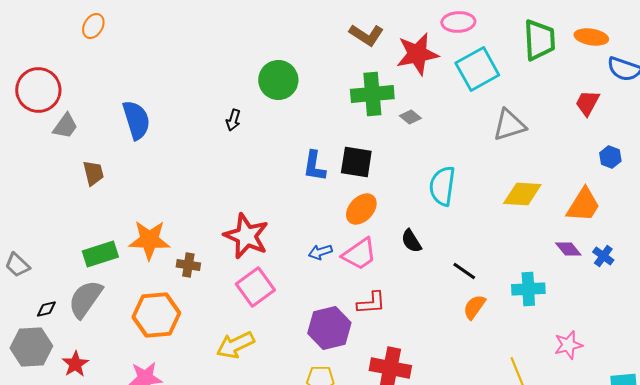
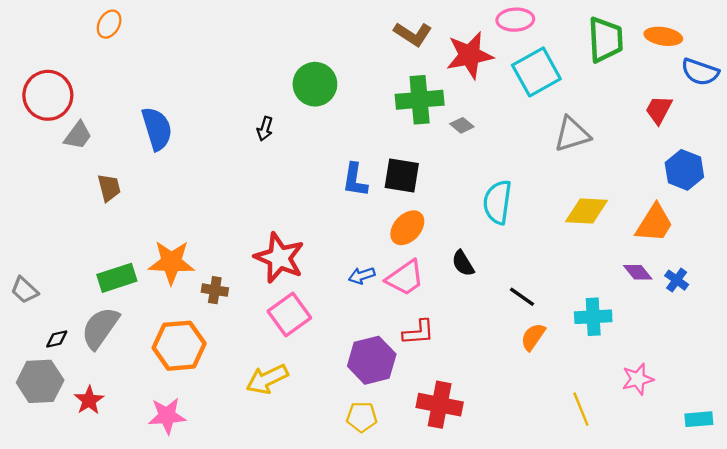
blue hexagon: (610, 157) -> (684, 170), size x1.6

